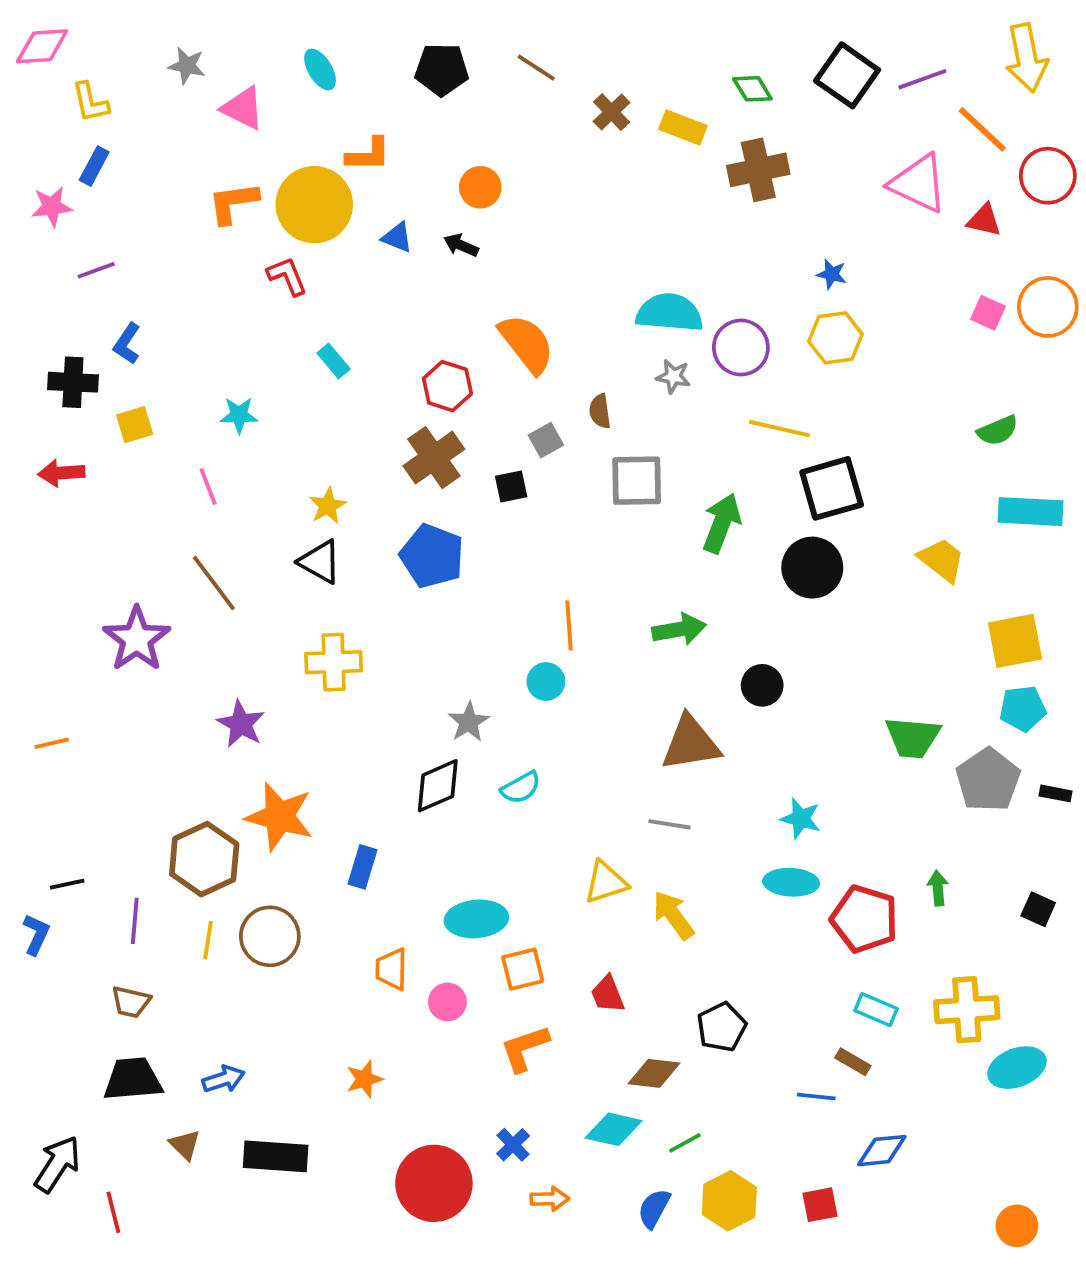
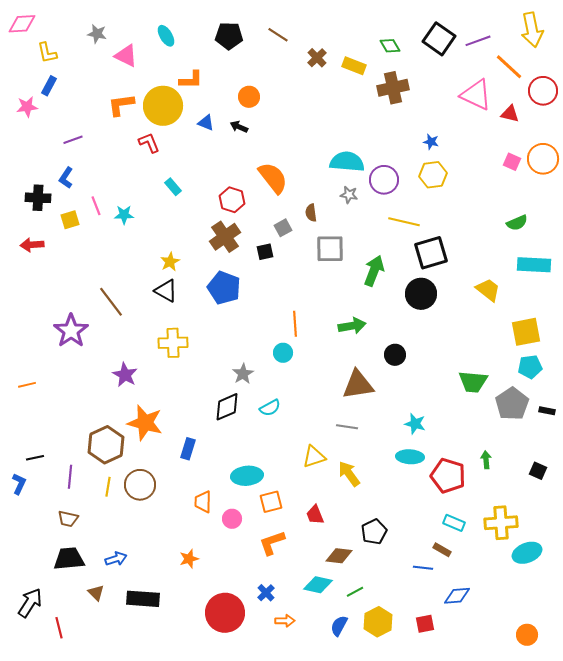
purple line: (96, 270) -> (73, 140), moved
pink line: (208, 486) -> (96, 206), moved

